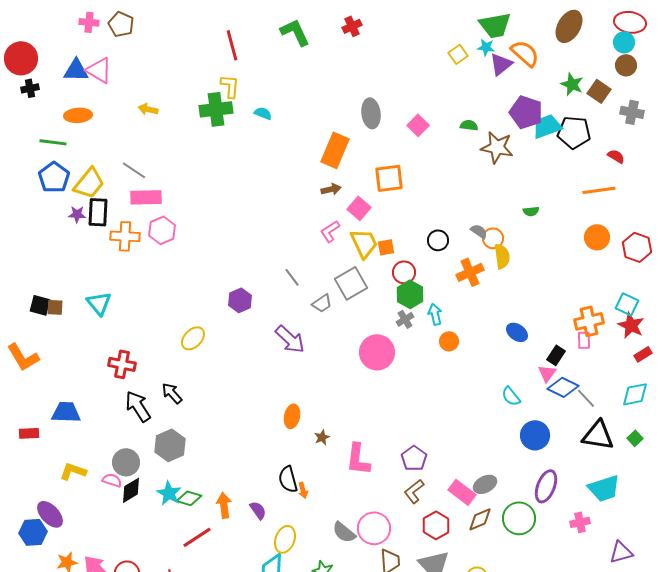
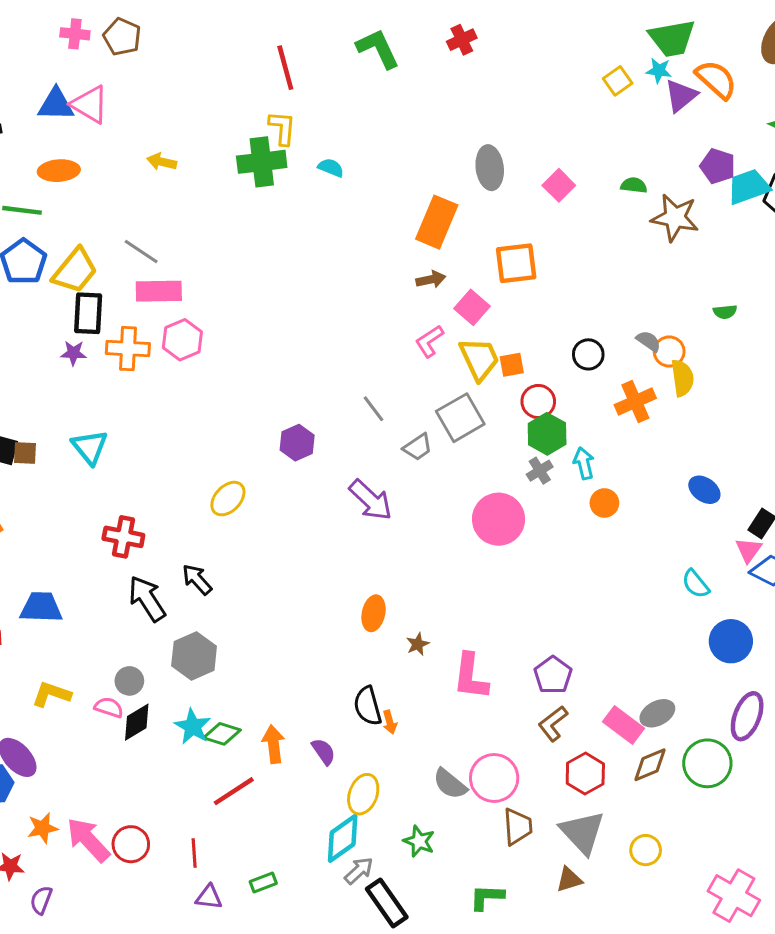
purple pentagon: (526, 112) -> (718, 166), size x0.7
purple star: (77, 214) -> (73, 353), moved
gray circle: (126, 462) -> (129, 681), size x0.7

